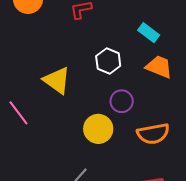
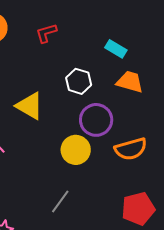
purple circle: (122, 101) -> (96, 120), size x1.4

